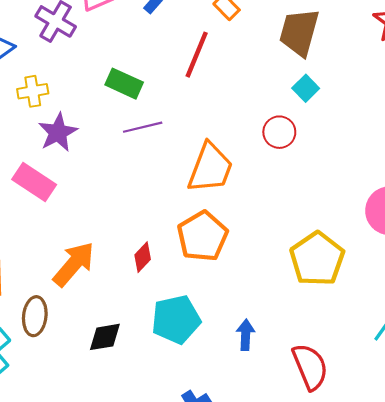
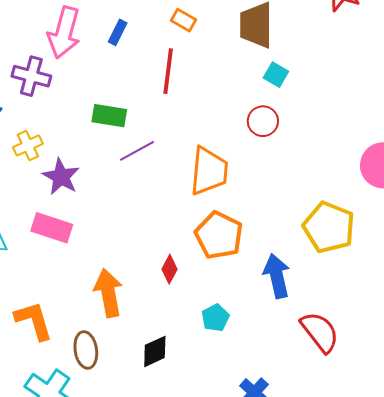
orange arrow: (74, 264) -> (108, 293), turned -36
cyan pentagon: (176, 319) -> (215, 318), size x0.6
blue arrow: (246, 335) -> (277, 276), moved, size x1.5
red semicircle: (310, 367) -> (320, 332), moved

